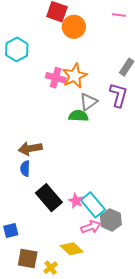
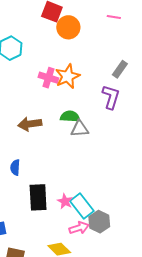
gray triangle: (88, 102) -> (80, 129), moved, turned 30
brown arrow: (30, 149) -> (30, 124), moved
black rectangle: (49, 198) -> (38, 197), turned 36

